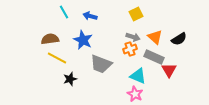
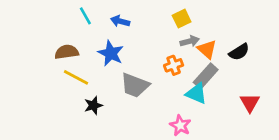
gray arrow: (133, 37) -> (190, 41), moved, turned -32
gray rectangle: (154, 57) -> (206, 76), turned -72
red triangle: (169, 70) -> (250, 103), moved
cyan triangle: (138, 76) -> (196, 93), moved

